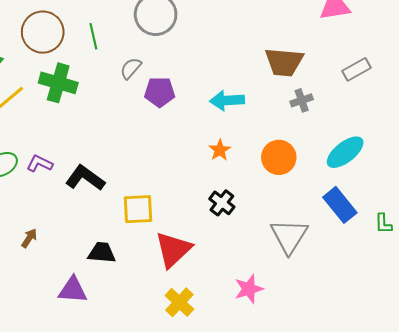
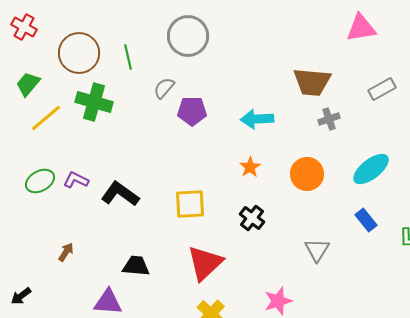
blue rectangle: (340, 205) -> (366, 220), size x0.7
yellow square: (138, 209) -> (190, 204), moved
gray triangle: (289, 236) -> (317, 250), size x0.7

